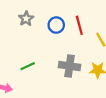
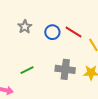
red line: (79, 25) -> (73, 32), turned -42

